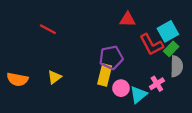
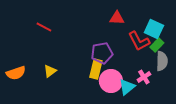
cyan square: (168, 31) -> (154, 29), turned -36
orange semicircle: (17, 79) -> (16, 73), turned -30
pink circle: (121, 88) -> (111, 81), size x1.5

